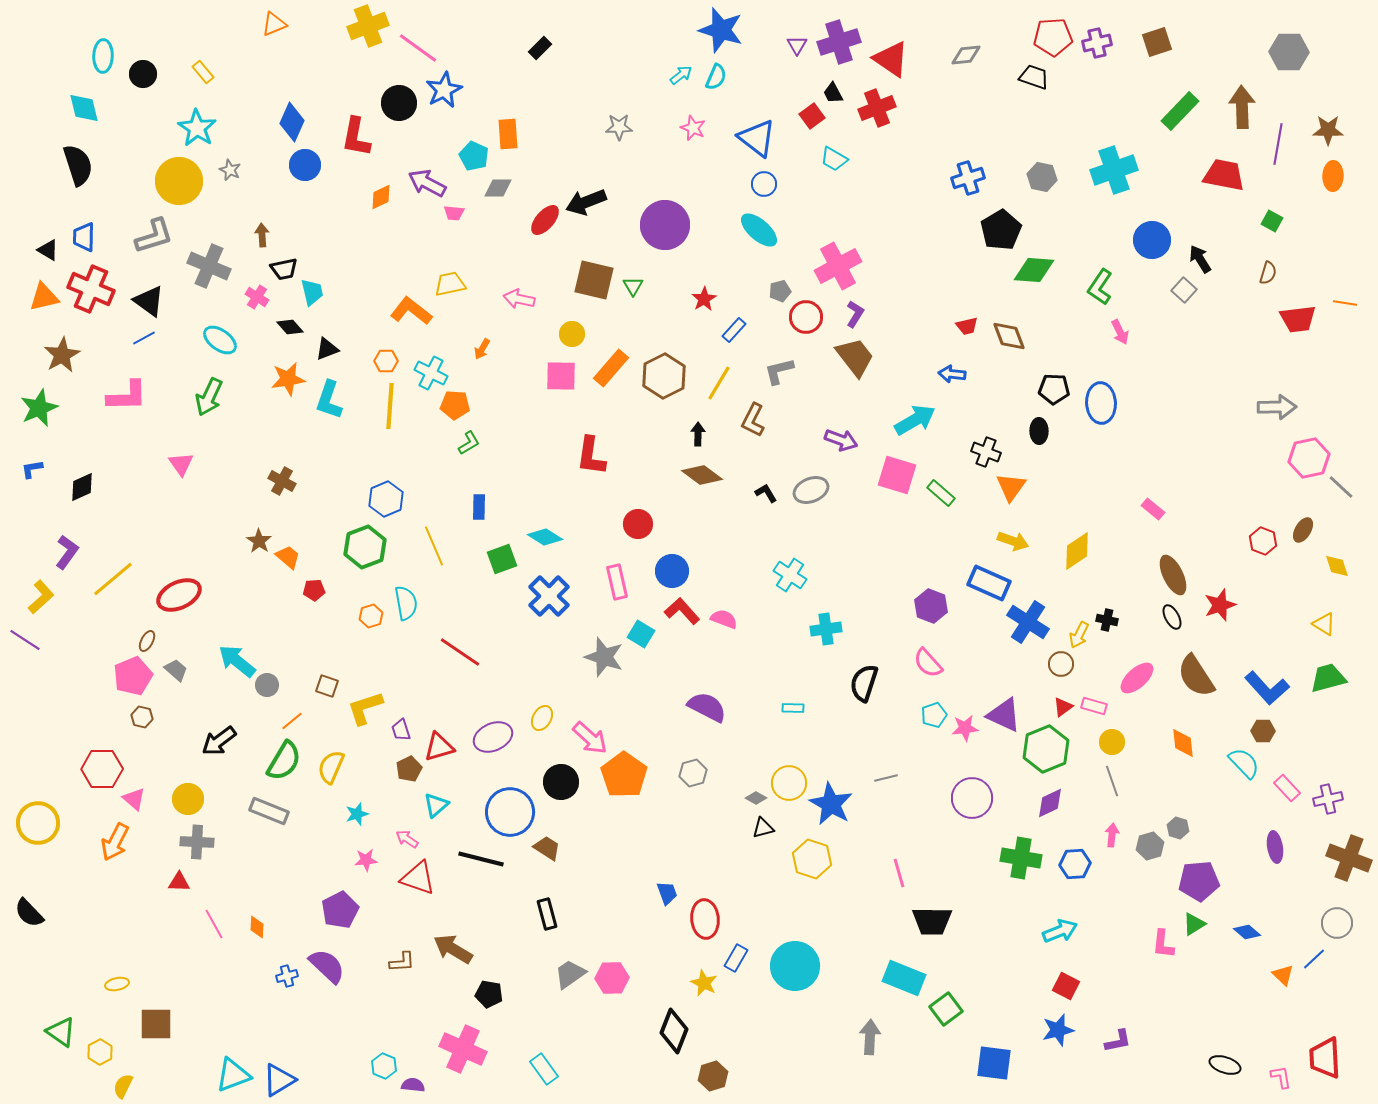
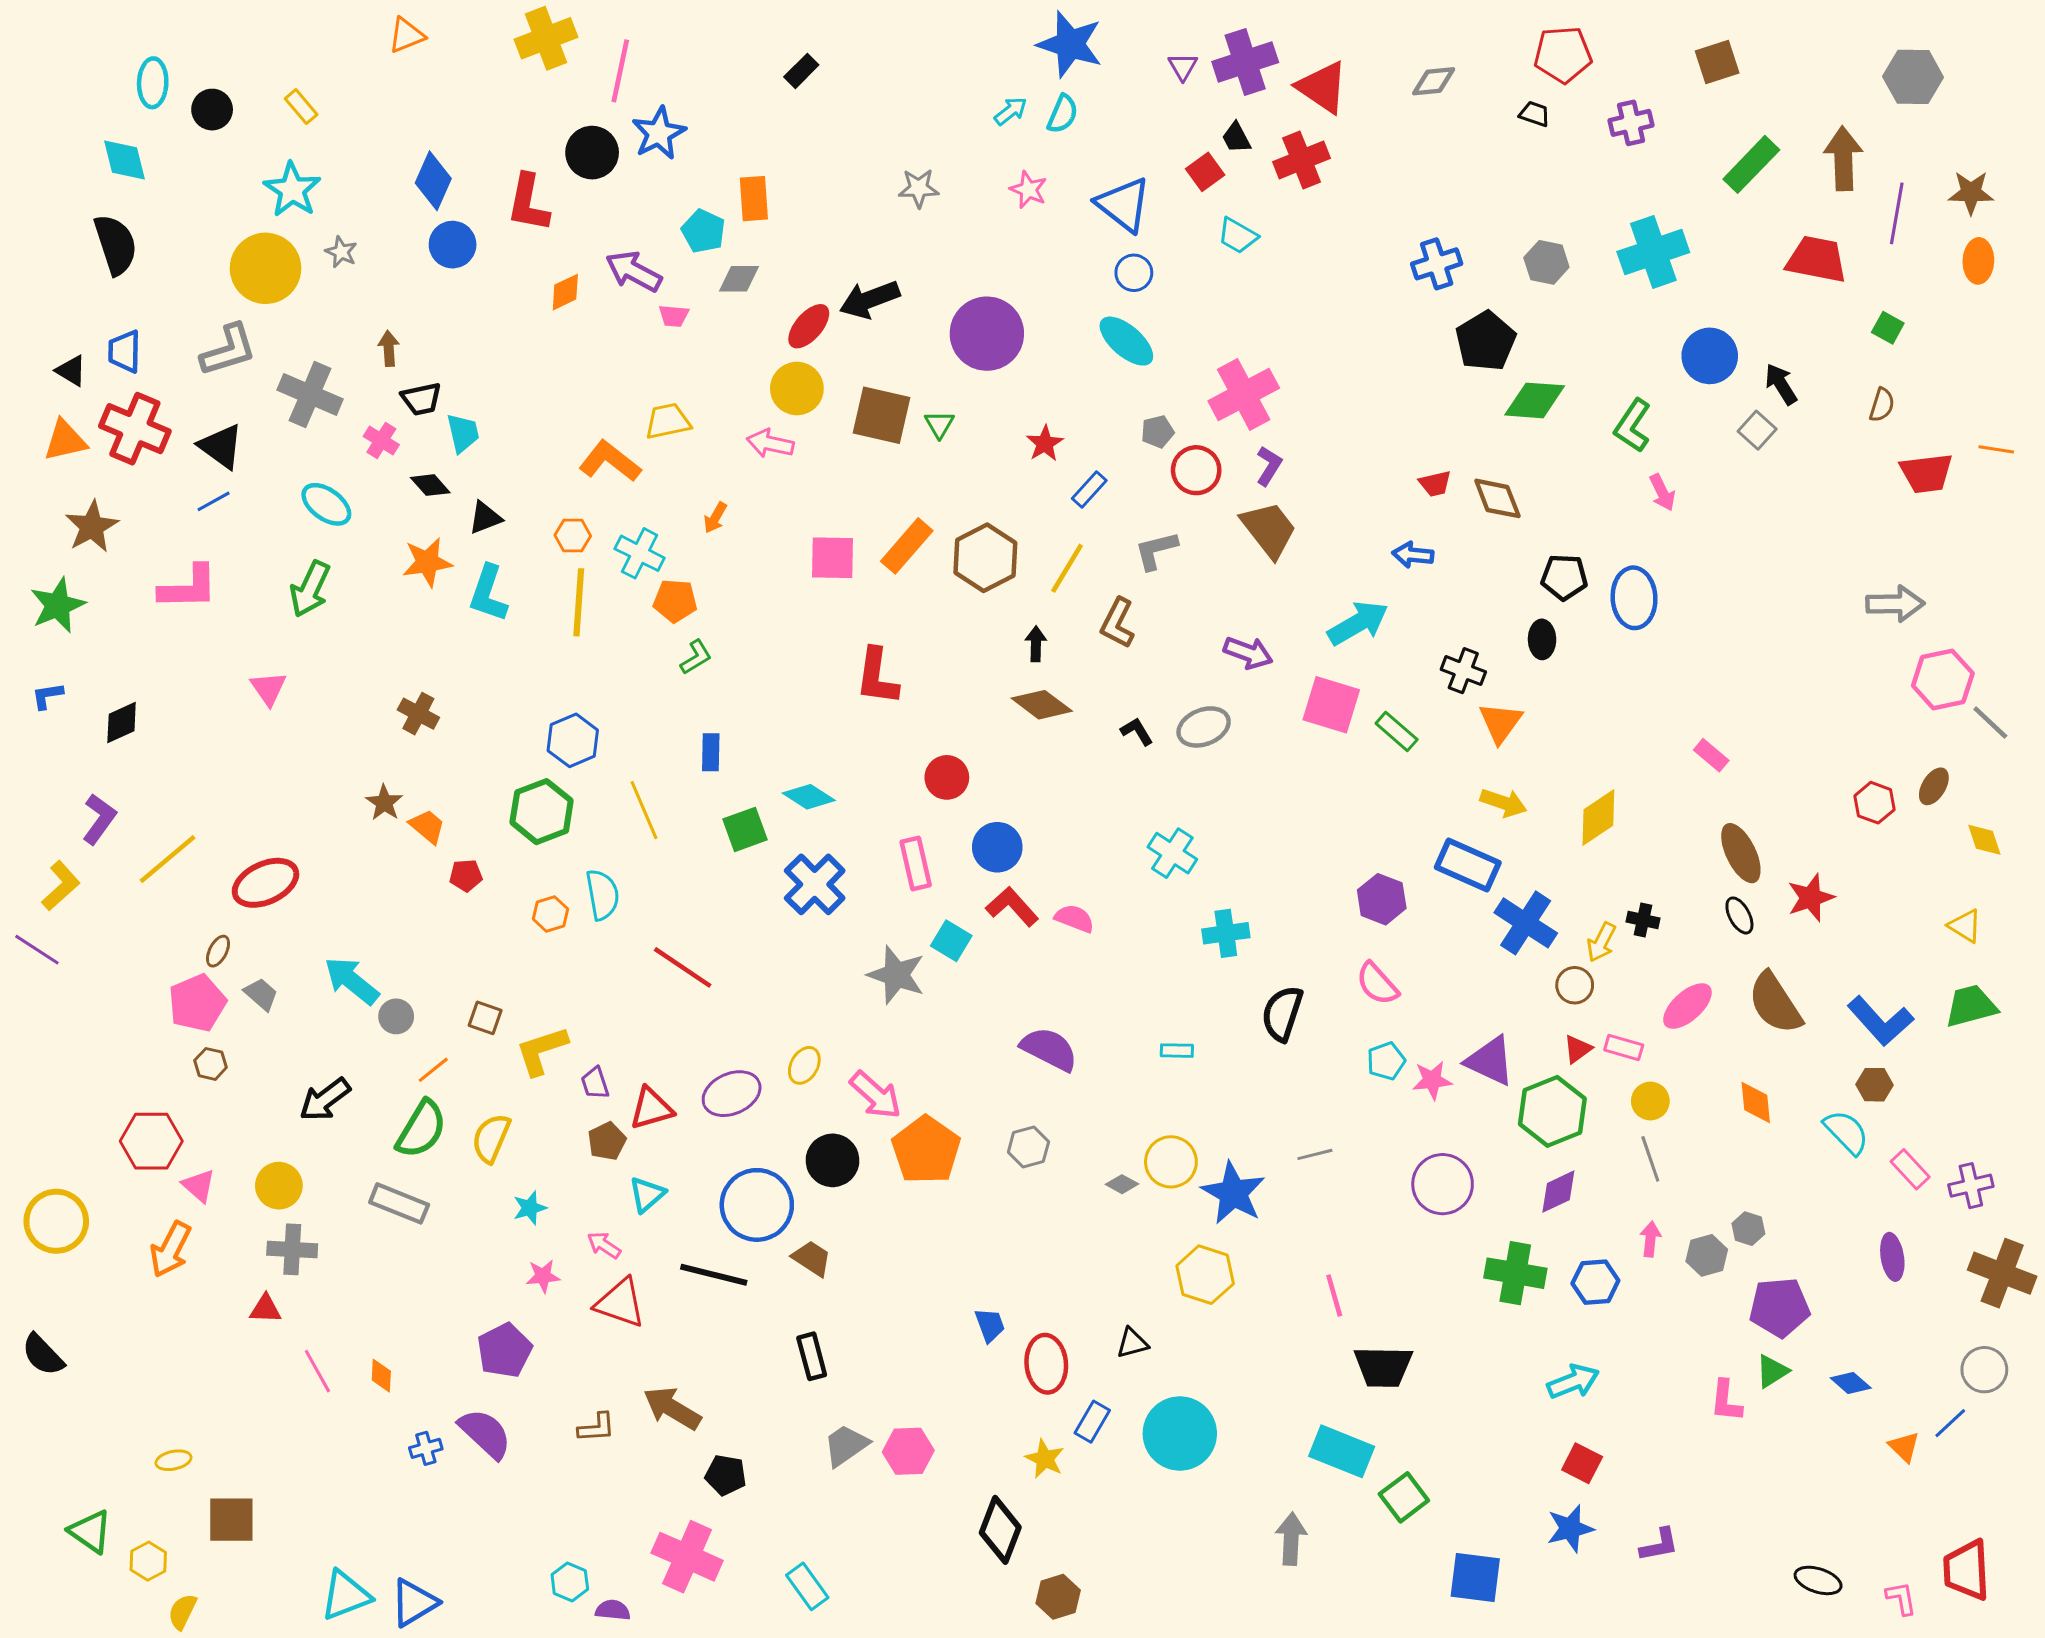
purple cross: (1097, 43) -> (1631, 123), moved
pink line: (418, 48) -> (620, 71), turned 66
black trapezoid: (1034, 77) -> (1535, 114), size x0.7
yellow circle: (572, 334) -> (797, 389), moved, size x1.4
black triangle: (763, 828) -> (1132, 1343), moved

